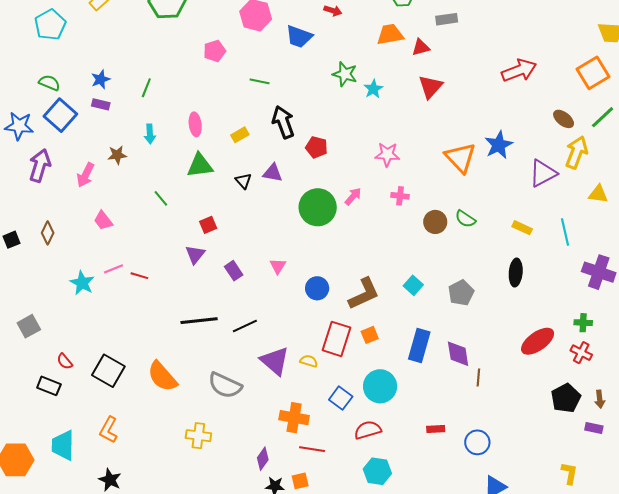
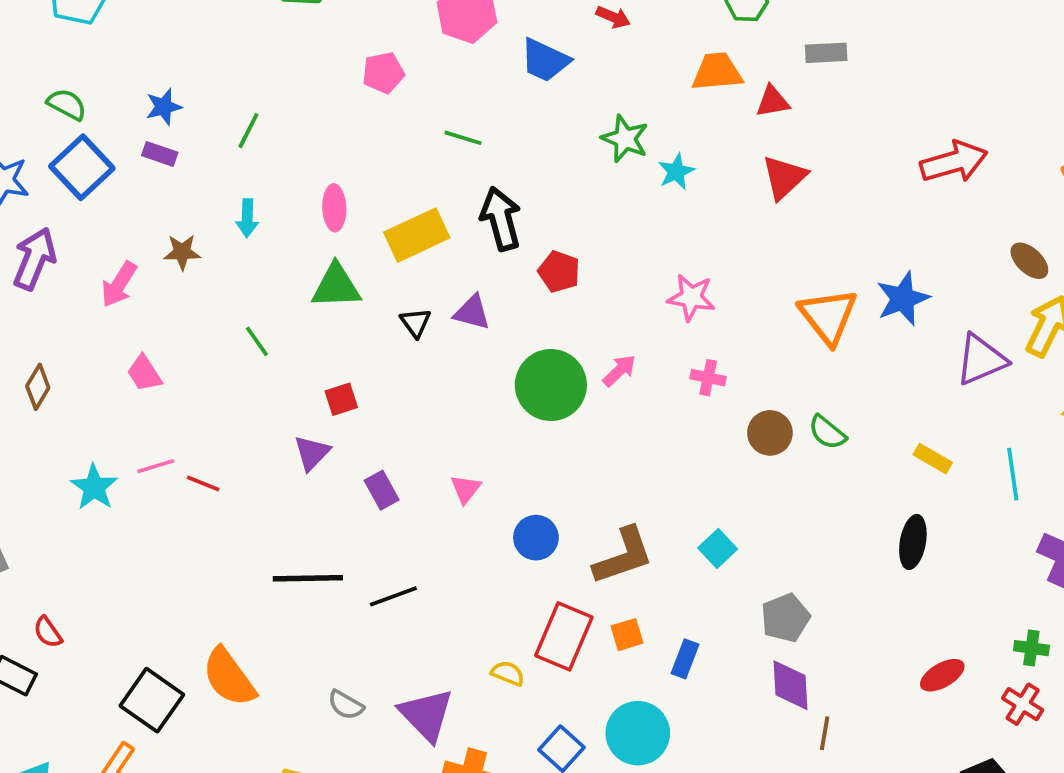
yellow rectangle: (240, 135) -> (417, 235), size x1.8
gray pentagon: (461, 293) -> (785, 618), moved
red ellipse: (538, 341) -> (942, 675), size x0.7
blue rectangle: (419, 346) -> (685, 659), moved, size x0.6
purple triangle: (275, 361) -> (426, 715), moved
black square: (108, 371) -> (152, 700), moved
gray semicircle: (225, 385) -> (346, 705), size x0.6

